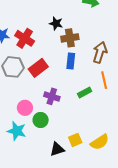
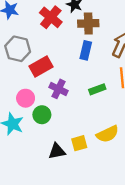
red cross: (25, 38) -> (51, 17), moved
red rectangle: (38, 68) -> (41, 67), moved
yellow semicircle: (100, 142) -> (108, 134), moved

